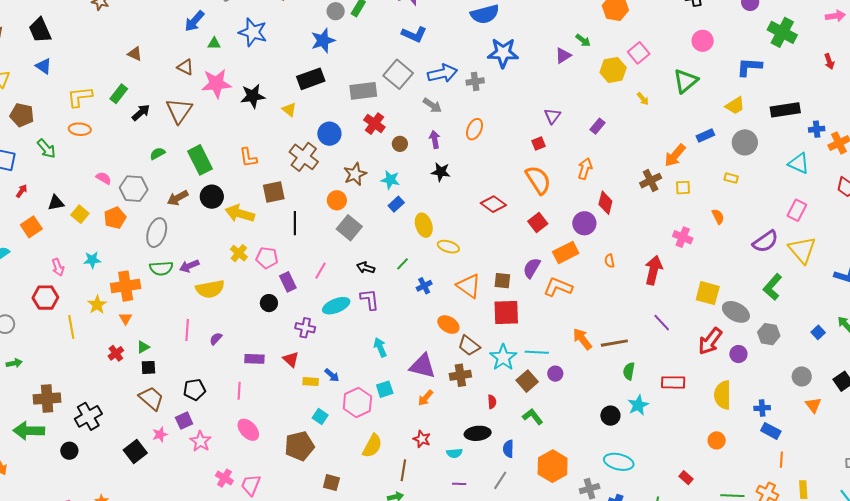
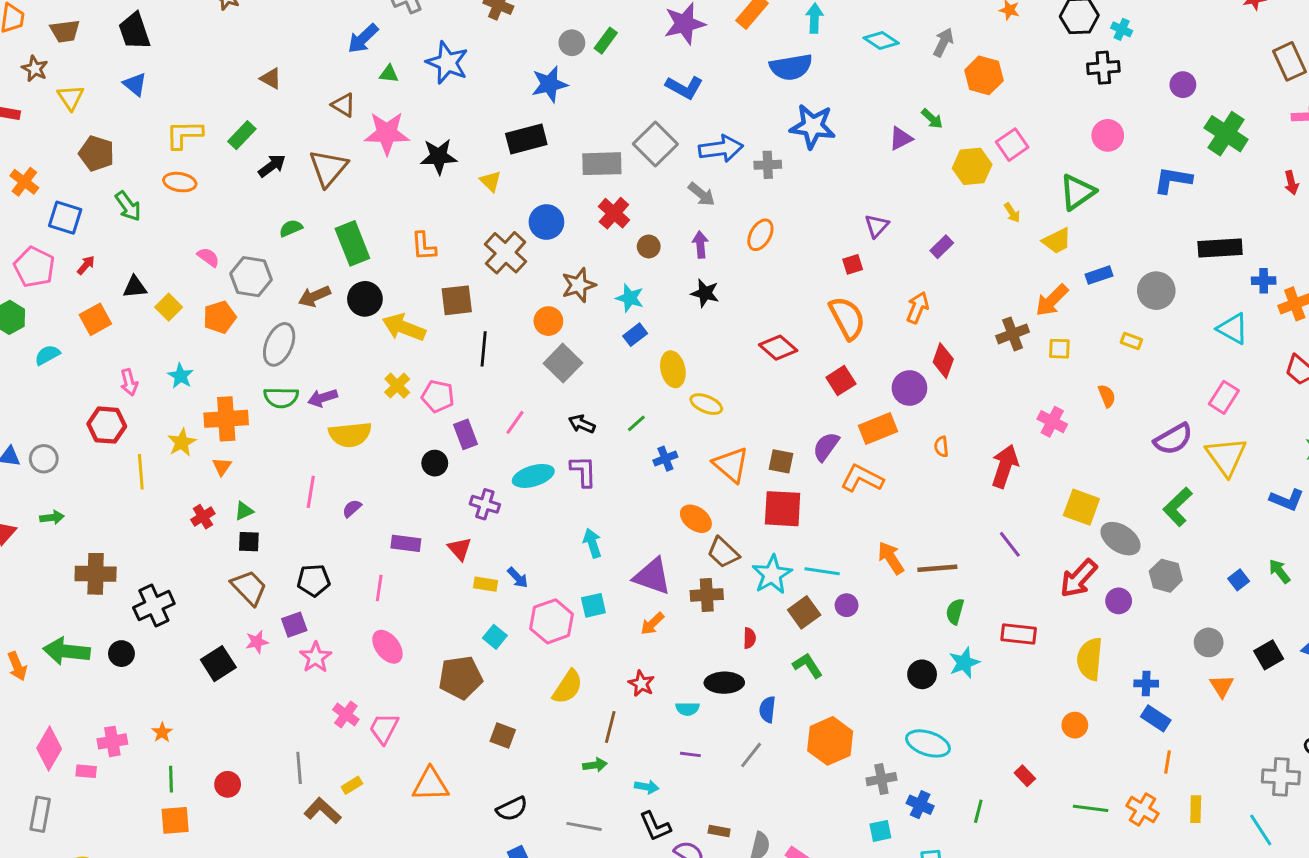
yellow trapezoid: (735, 106) -> (1057, 241), moved
cyan star: (92, 260) -> (180, 376), turned 30
green arrow: (29, 431) -> (67, 651), moved

